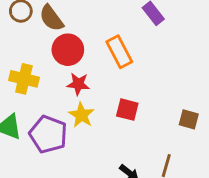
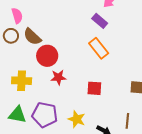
orange rectangle: (119, 52) -> (99, 48), moved
yellow star: (81, 115) -> (77, 119), moved

